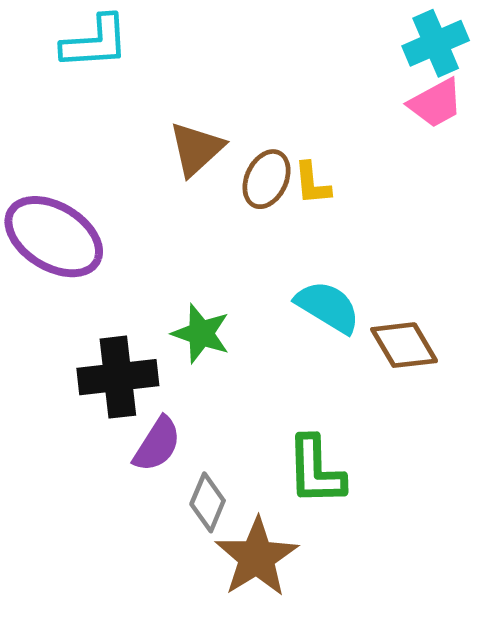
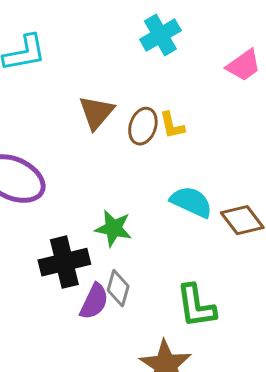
cyan cross: (436, 43) -> (160, 35), moved
gray diamond: (208, 502) -> (118, 288), moved

